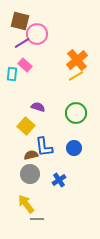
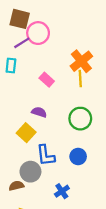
pink rectangle: (25, 65) -> (47, 80), moved
cyan rectangle: (12, 74) -> (11, 66), moved
yellow line: (76, 76) -> (80, 79), turned -63
brown semicircle: (31, 155) -> (16, 186), moved
gray circle: (30, 174) -> (30, 172), moved

